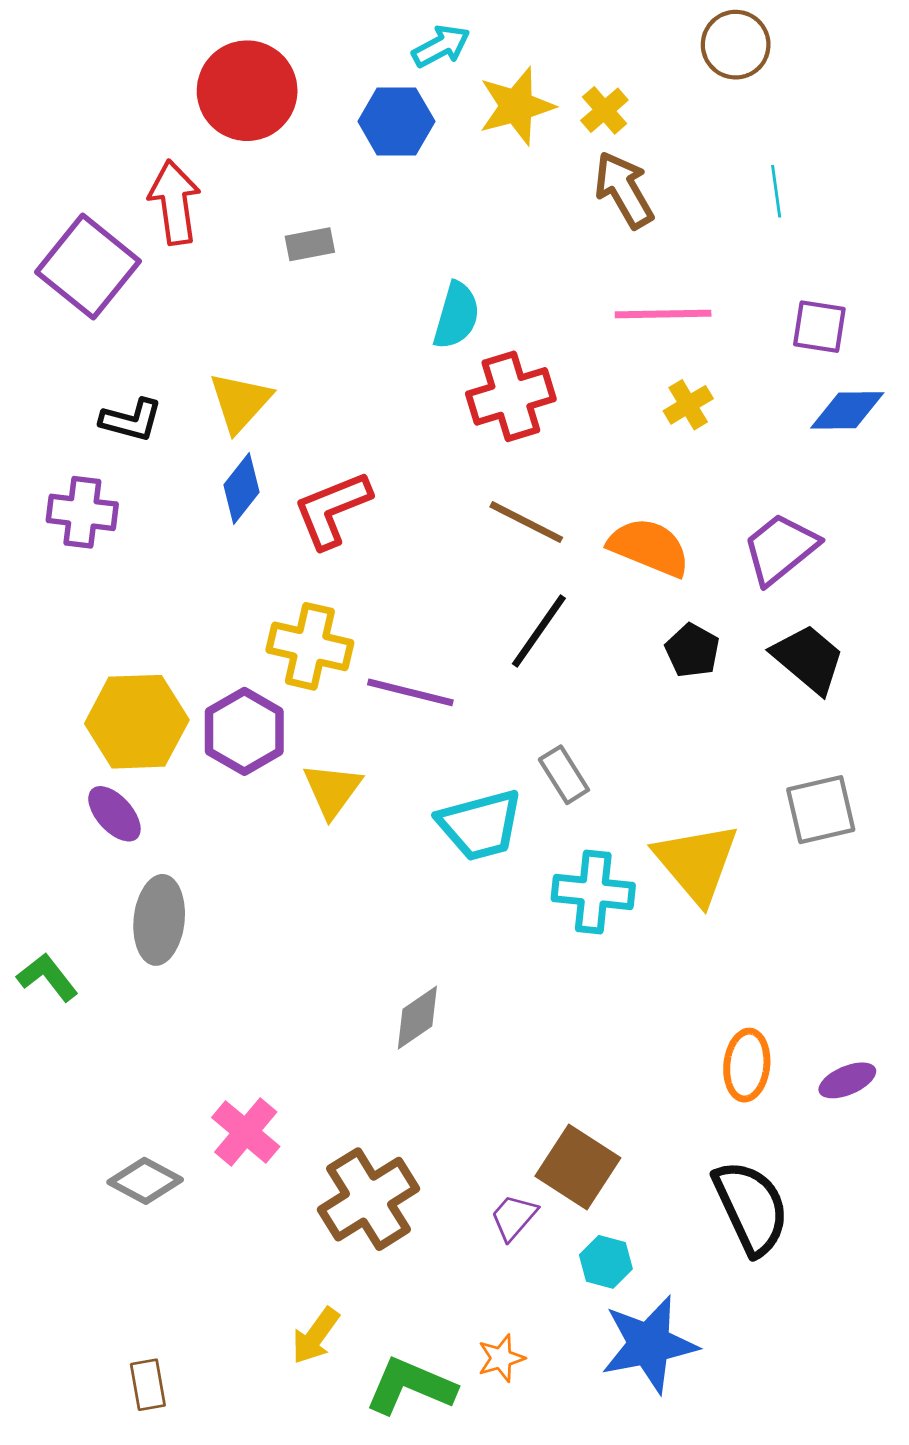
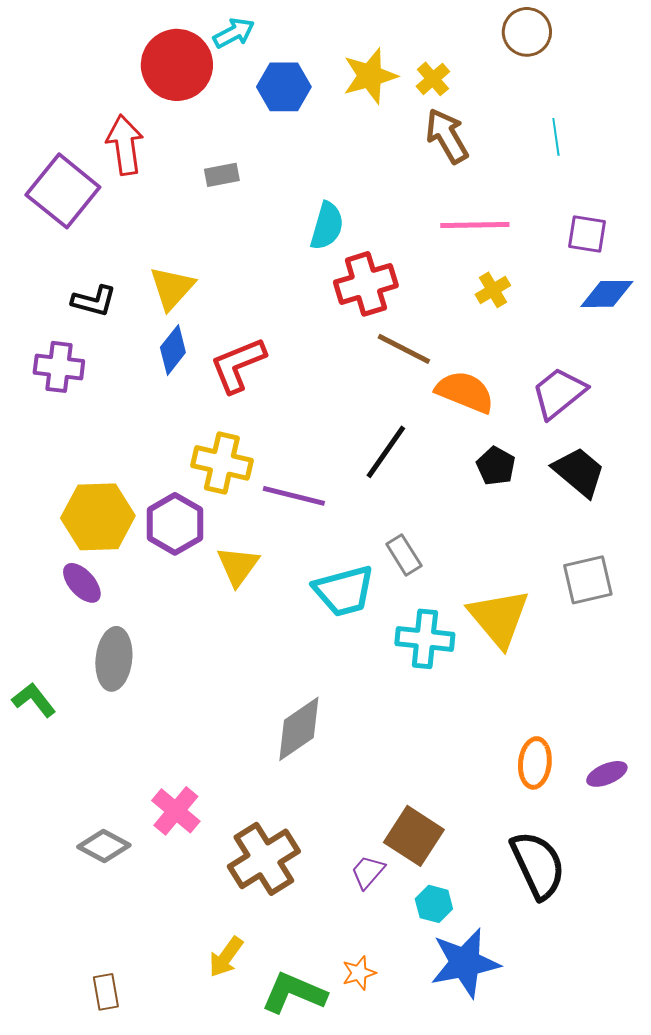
cyan arrow: (441, 46) -> (234, 33), moved
brown line: (526, 522) -> (404, 349), moved
gray diamond: (417, 1018) -> (299, 729), size x1.4

